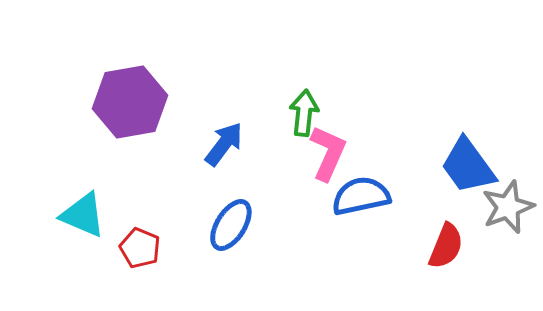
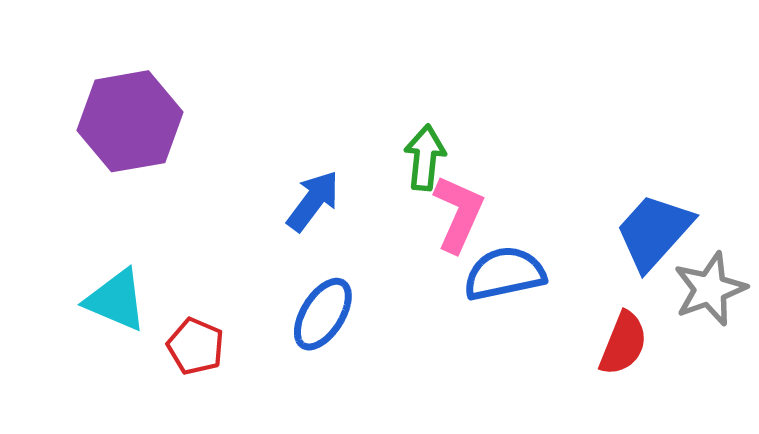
purple hexagon: (130, 102) -> (130, 121), moved
blue trapezoid: (468, 166) -> (654, 232), turned 78

